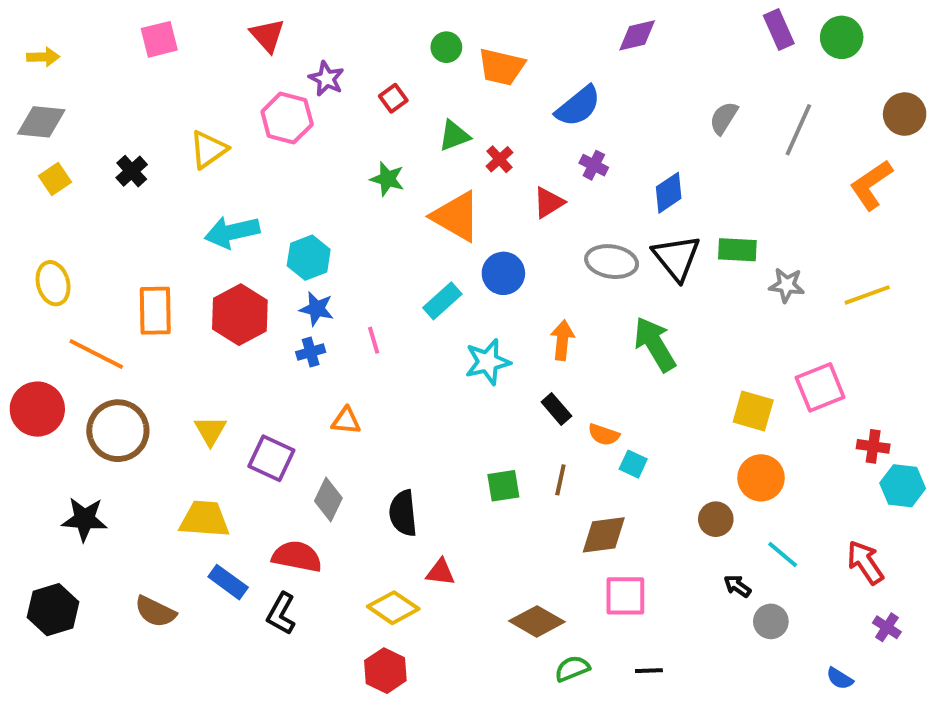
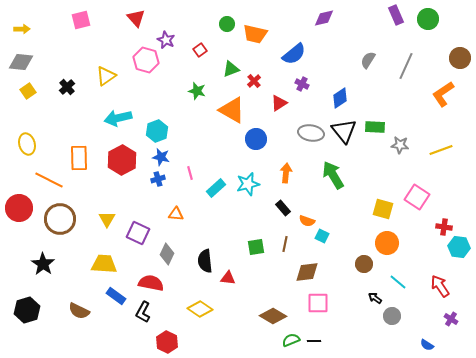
cyan rectangle: (442, 301) -> (216, 188), moved
pink square: (820, 387) -> (417, 197), turned -35
black star: (85, 519) -> (43, 264), turned 30
red triangle: (440, 572) -> (228, 278), moved
red hexagon: (385, 671) -> (167, 342), moved
black line: (649, 671) -> (314, 341), moved

